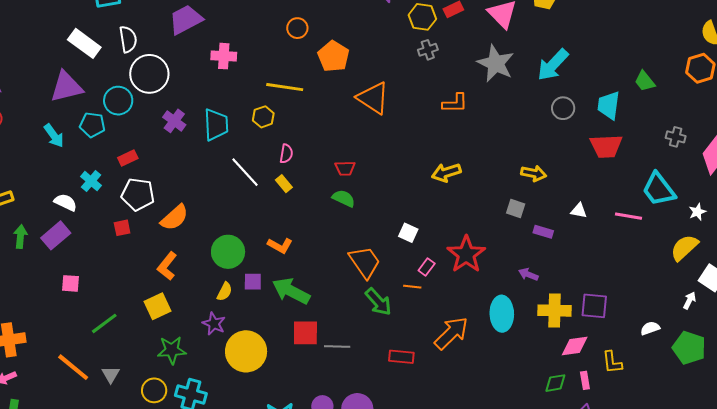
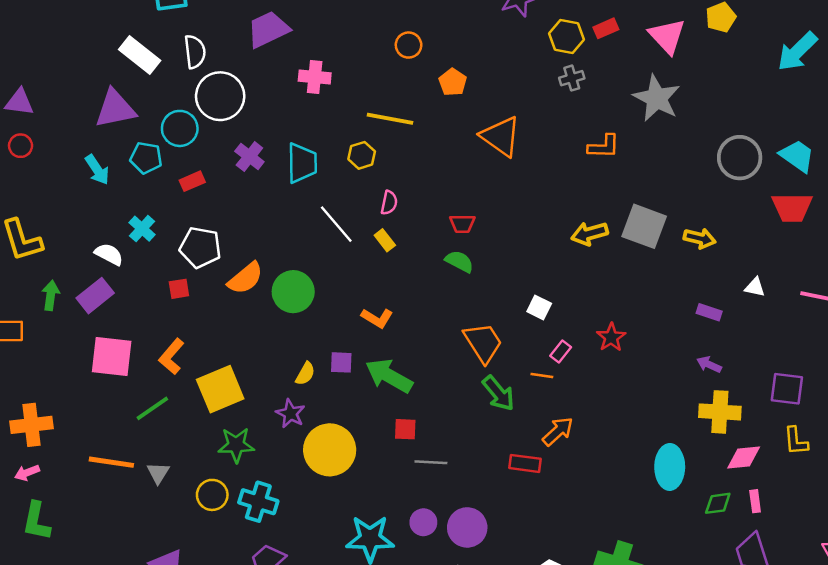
orange pentagon: (333, 56) -> (453, 82), size x0.7
cyan arrow: (553, 65) -> (797, 52), moved
cyan trapezoid: (609, 105) -> (797, 156), turned 116
gray circle: (563, 108) -> (740, 158), size x1.5
red rectangle: (128, 158) -> (192, 181), moved
gray square: (516, 209) -> (644, 226), moved, size x1.8
green circle: (228, 252) -> (293, 292), moved
red star: (466, 254) -> (611, 337), size x0.6
orange L-shape: (167, 266) -> (172, 356), moved
purple arrow: (528, 274) -> (709, 365), moved
pink square: (71, 283) -> (112, 357), size x1.8
yellow square: (157, 306) -> (220, 389), size x1.4
purple square: (594, 306) -> (787, 389), moved
cyan ellipse: (502, 314) -> (670, 467), moved
red square: (305, 333) -> (405, 429), size x0.7
orange arrow: (451, 333) -> (558, 431), moved, size x0.7
gray line: (337, 347) -> (431, 462), moved
yellow L-shape: (612, 362) -> (796, 441), moved
orange line: (73, 367) -> (111, 462), turned -33

